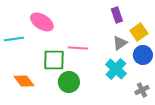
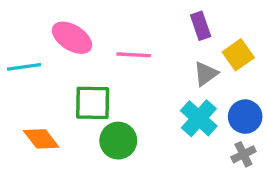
pink line: (78, 48) -> (134, 55), moved
blue circle: (143, 55) -> (245, 117), moved

